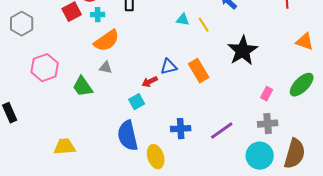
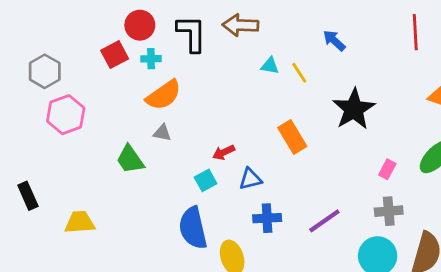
blue triangle: (169, 67) -> (250, 179), moved
pink hexagon: (45, 68) -> (66, 115), moved
yellow trapezoid: (65, 147) -> (80, 222), moved

